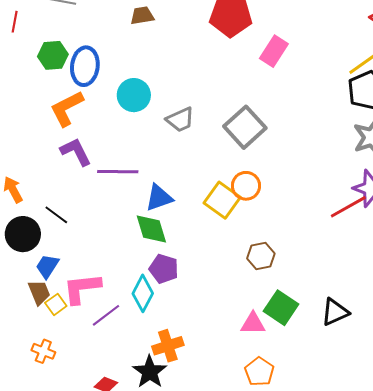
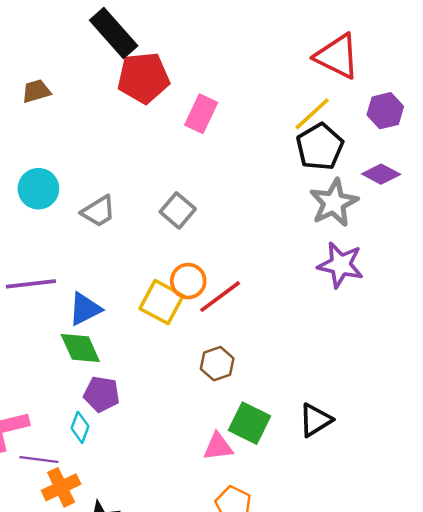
gray square: (245, 127) -> (178, 210), size x0.7
red line: (348, 207) -> (220, 297), moved
cyan diamond: (143, 293) -> (80, 427), size x0.7
purple line: (106, 315) -> (39, 459), turned 52
orange cross: (168, 346) -> (61, 487), moved

